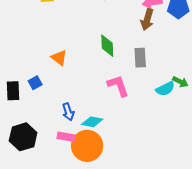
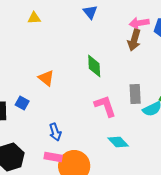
gray rectangle: (140, 58) -> (135, 94), moved
blue square: (35, 83) -> (22, 103), turned -32
cyan diamond: (92, 122) -> (118, 142), moved, turned 35

